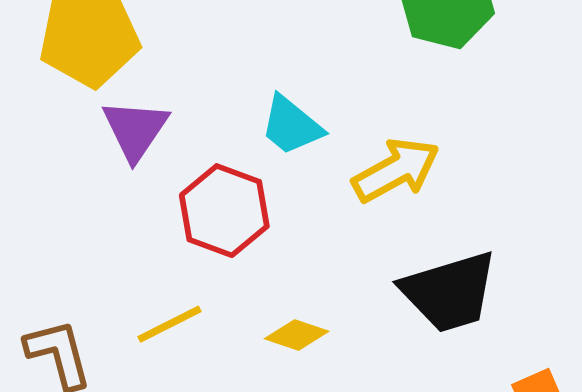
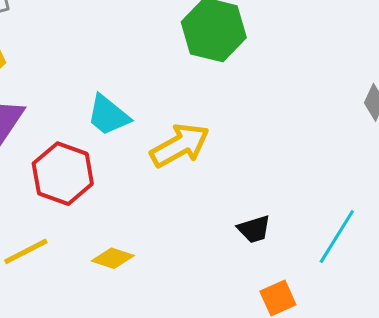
black trapezoid: (449, 292) -> (254, 229), moved, size x0.5

